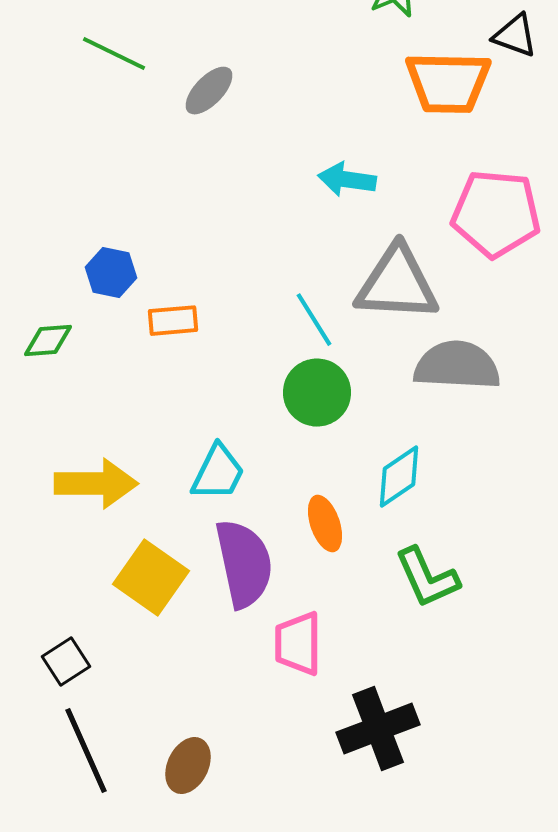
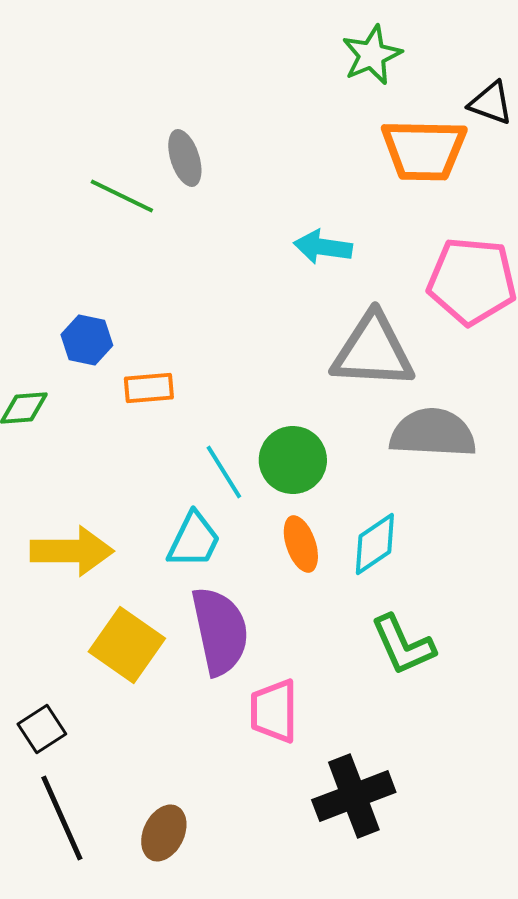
green line: (114, 54) -> (122, 196), moved
gray ellipse: (209, 91) -> (185, 158), turned -62
cyan line: (314, 320) -> (224, 472), moved
orange ellipse: (325, 524) -> (301, 544), moved

